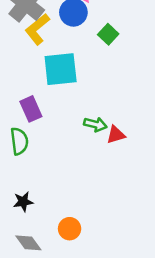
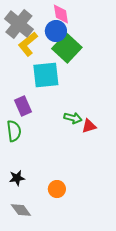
green square: (108, 34) -> (67, 48), moved, size x1.8
orange circle: (70, 229) -> (57, 189), moved

